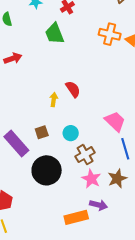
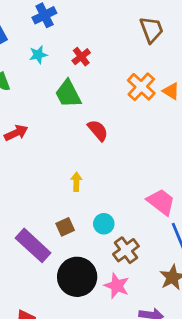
orange cross: (110, 34) -> (141, 87), turned 35
red semicircle: (73, 89) -> (98, 130), moved
pink star: (91, 179) -> (117, 286), moved

